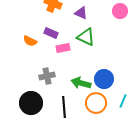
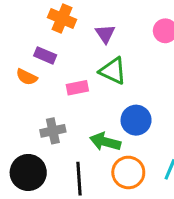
purple triangle: (81, 13) -> (105, 34), turned 32
purple rectangle: (51, 33) -> (45, 55), moved
blue circle: (104, 79) -> (136, 120), moved

